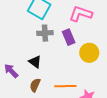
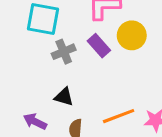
yellow circle: (89, 53) -> (132, 35), moved

